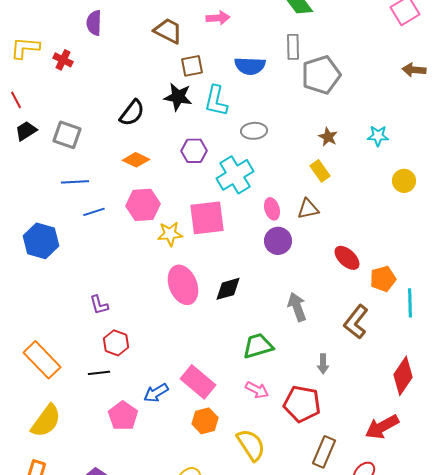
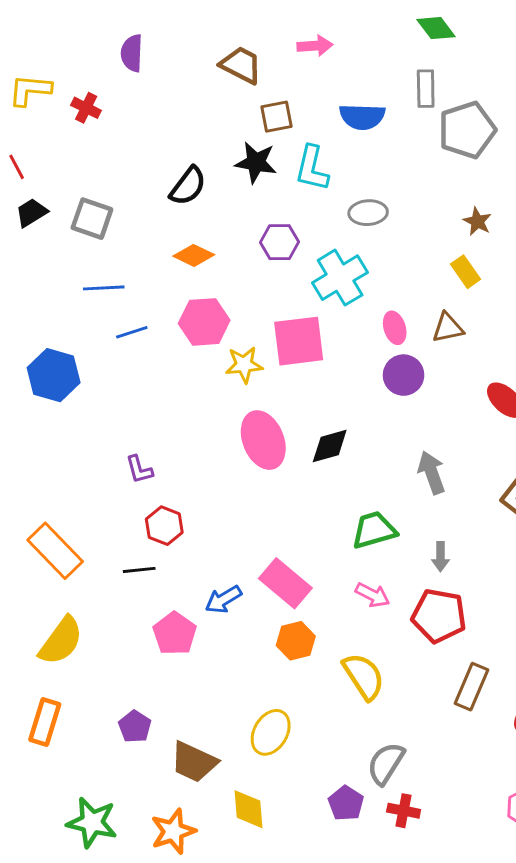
gray arrow: (323, 364) -> (440, 557), moved

